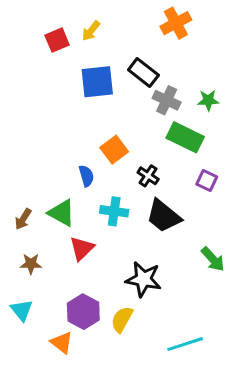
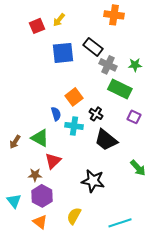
orange cross: (176, 23) -> (114, 15), turned 36
cyan cross: (114, 211) -> (74, 126), moved
brown star: (31, 264) -> (35, 175), moved
purple hexagon: (83, 312) -> (42, 196), moved
yellow semicircle: (122, 319) -> (74, 216), moved

